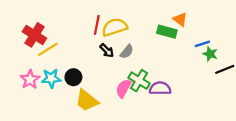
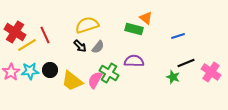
red line: (97, 25) -> (45, 35), moved, turned -36
blue line: (202, 44) -> (178, 36), moved
green star: (210, 54) -> (173, 77), moved
purple semicircle: (160, 88) -> (134, 61), moved
yellow trapezoid: (87, 101) -> (72, 81), moved

